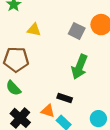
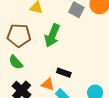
green arrow: (79, 67) -> (52, 35), moved

